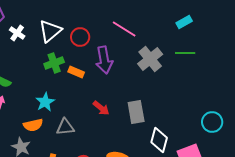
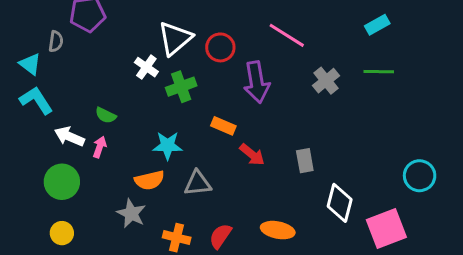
white cross: (17, 33) -> (146, 67), moved
gray cross: (150, 59) -> (326, 81), size x0.7
orange rectangle: (76, 72) -> (223, 126), moved
cyan star: (45, 102) -> (168, 146), turned 30
gray rectangle: (136, 112) -> (305, 161), size x0.7

